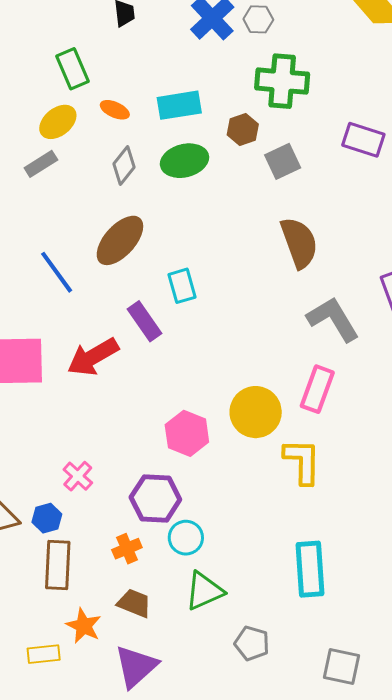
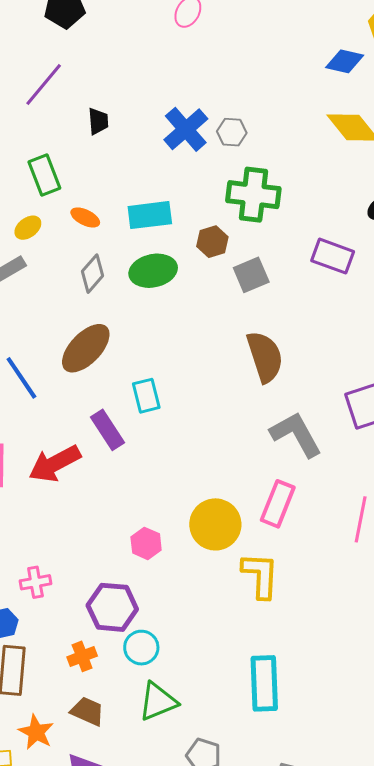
yellow ellipse: (58, 122) -> (28, 228), size x0.7
pink hexagon: (187, 433) -> (146, 543), size x0.7
pink cross: (78, 476) -> (35, 582), turned 36

